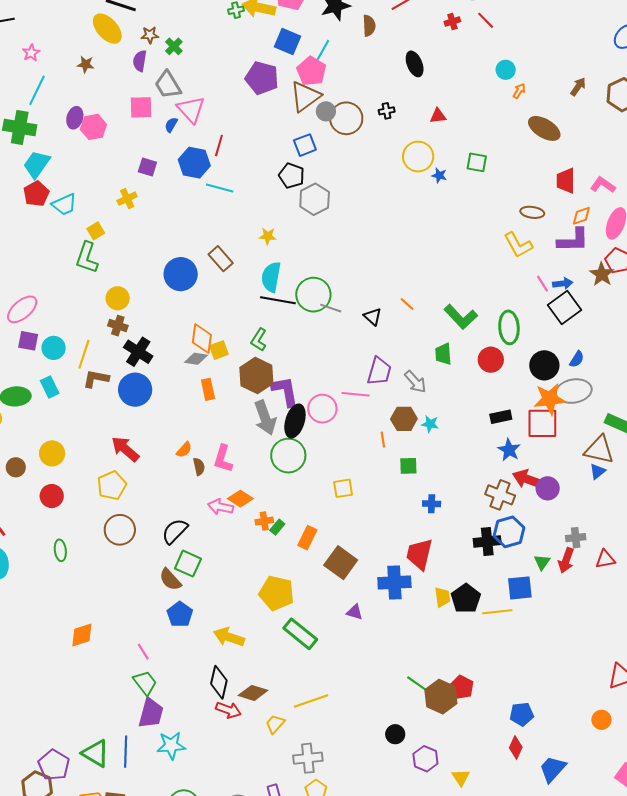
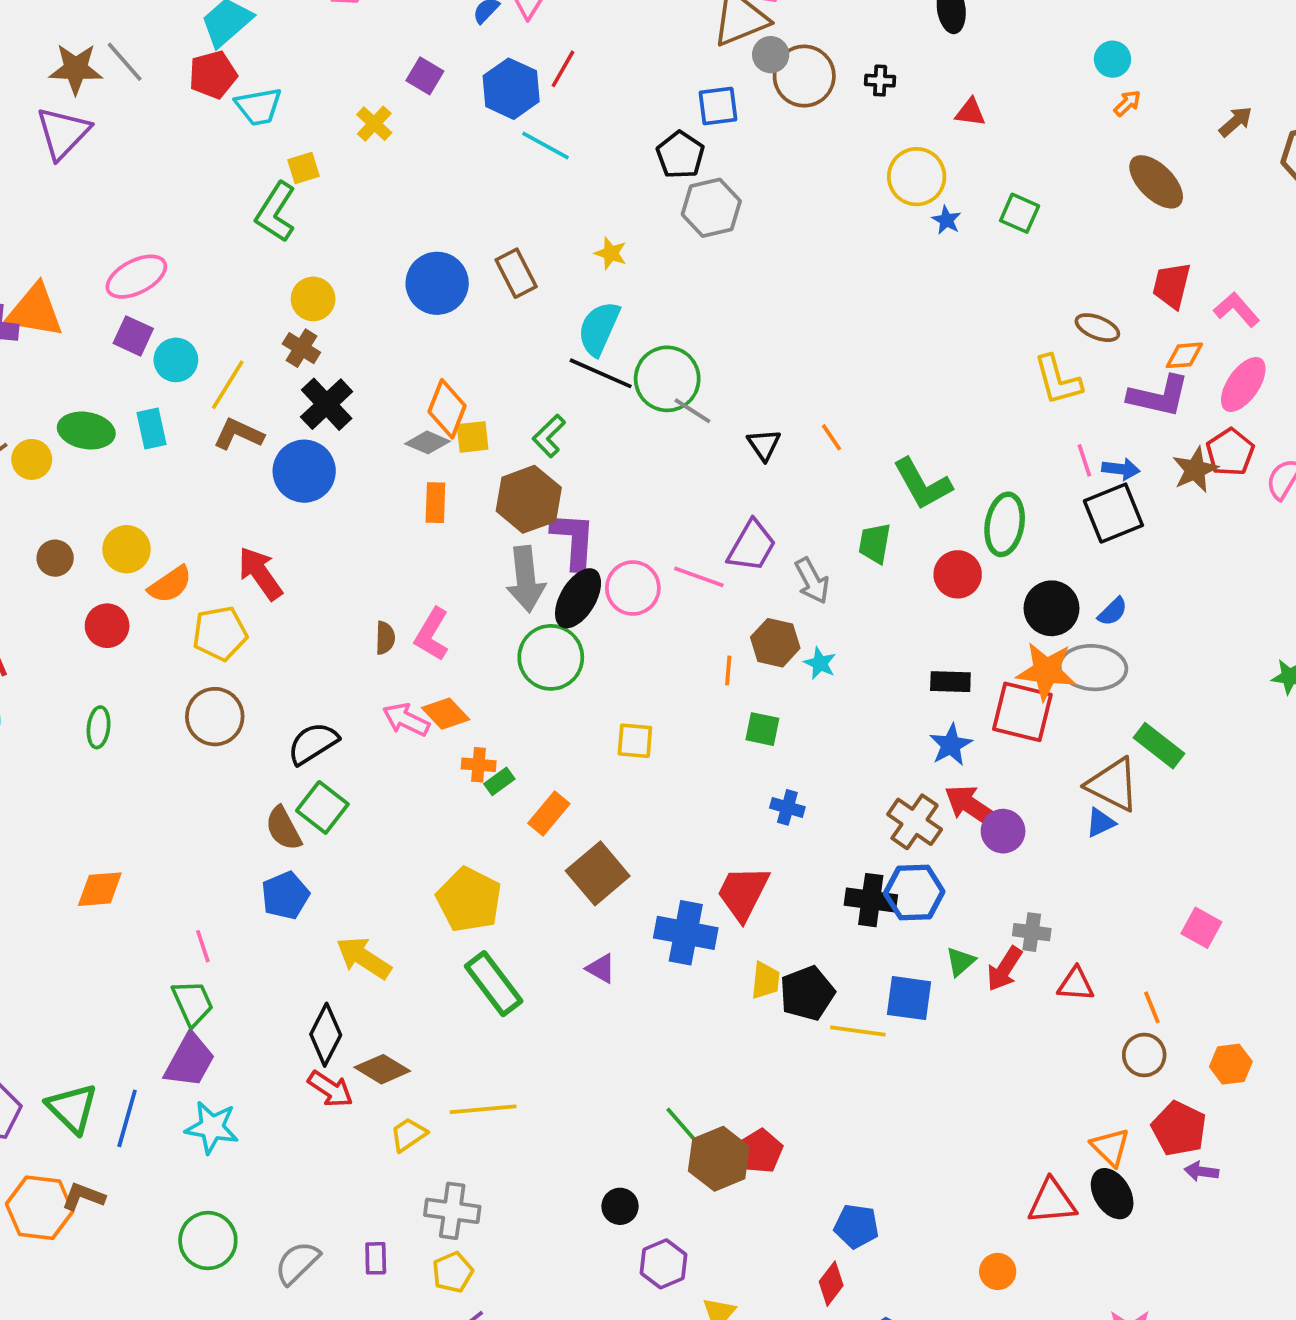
yellow cross: (127, 199) -> (374, 124), turned -36
orange semicircle: (184, 450) -> (170, 584), moved, size x1.4

